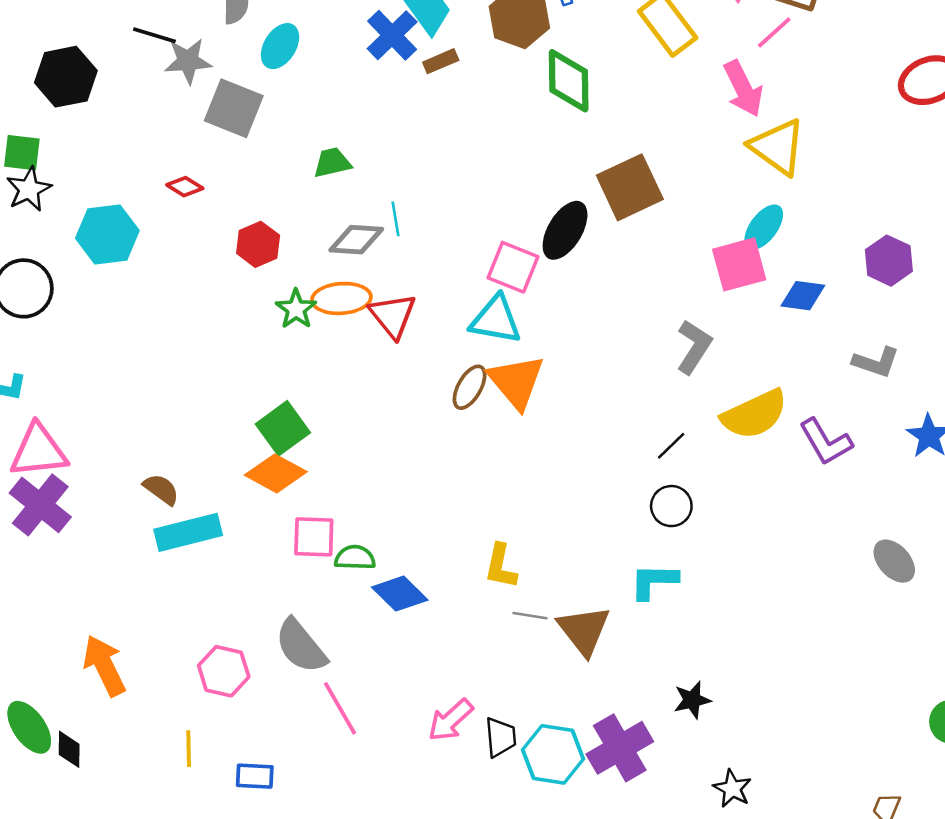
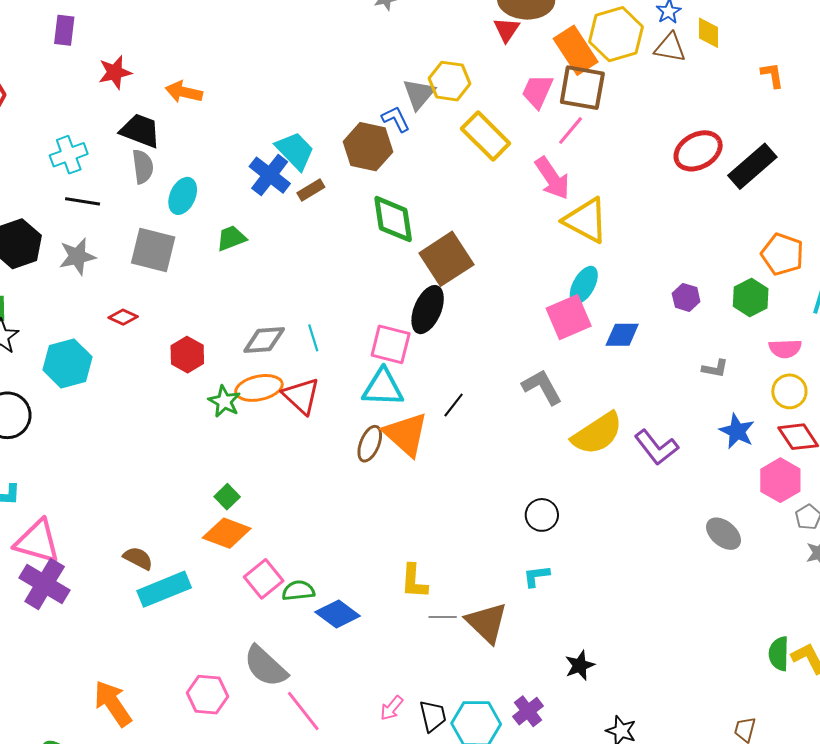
gray star: (188, 61) -> (77, 256), moved
green diamond: (569, 81) -> (393, 219), moved
green trapezoid: (332, 163) -> (231, 238), moved
brown square: (630, 187) -> (446, 259), moved
cyan line: (395, 219) -> (313, 338), moved
purple hexagon: (889, 261) -> (686, 297), size x0.7
gray L-shape: (694, 347) -> (542, 387), turned -54
gray L-shape: (876, 362) -> (715, 368), moved, size x0.7
green square: (283, 428) -> (227, 497), size x0.6
black line: (671, 446) -> (454, 405), moved
pink triangle: (39, 451) -> (37, 542), turned 30
pink square: (314, 537) -> (264, 579), turned -33
cyan L-shape: (654, 581) -> (536, 576), size x0.7
pink arrow: (450, 720) -> (392, 708), size x0.7
purple cross: (620, 748) -> (528, 711), size x0.6

